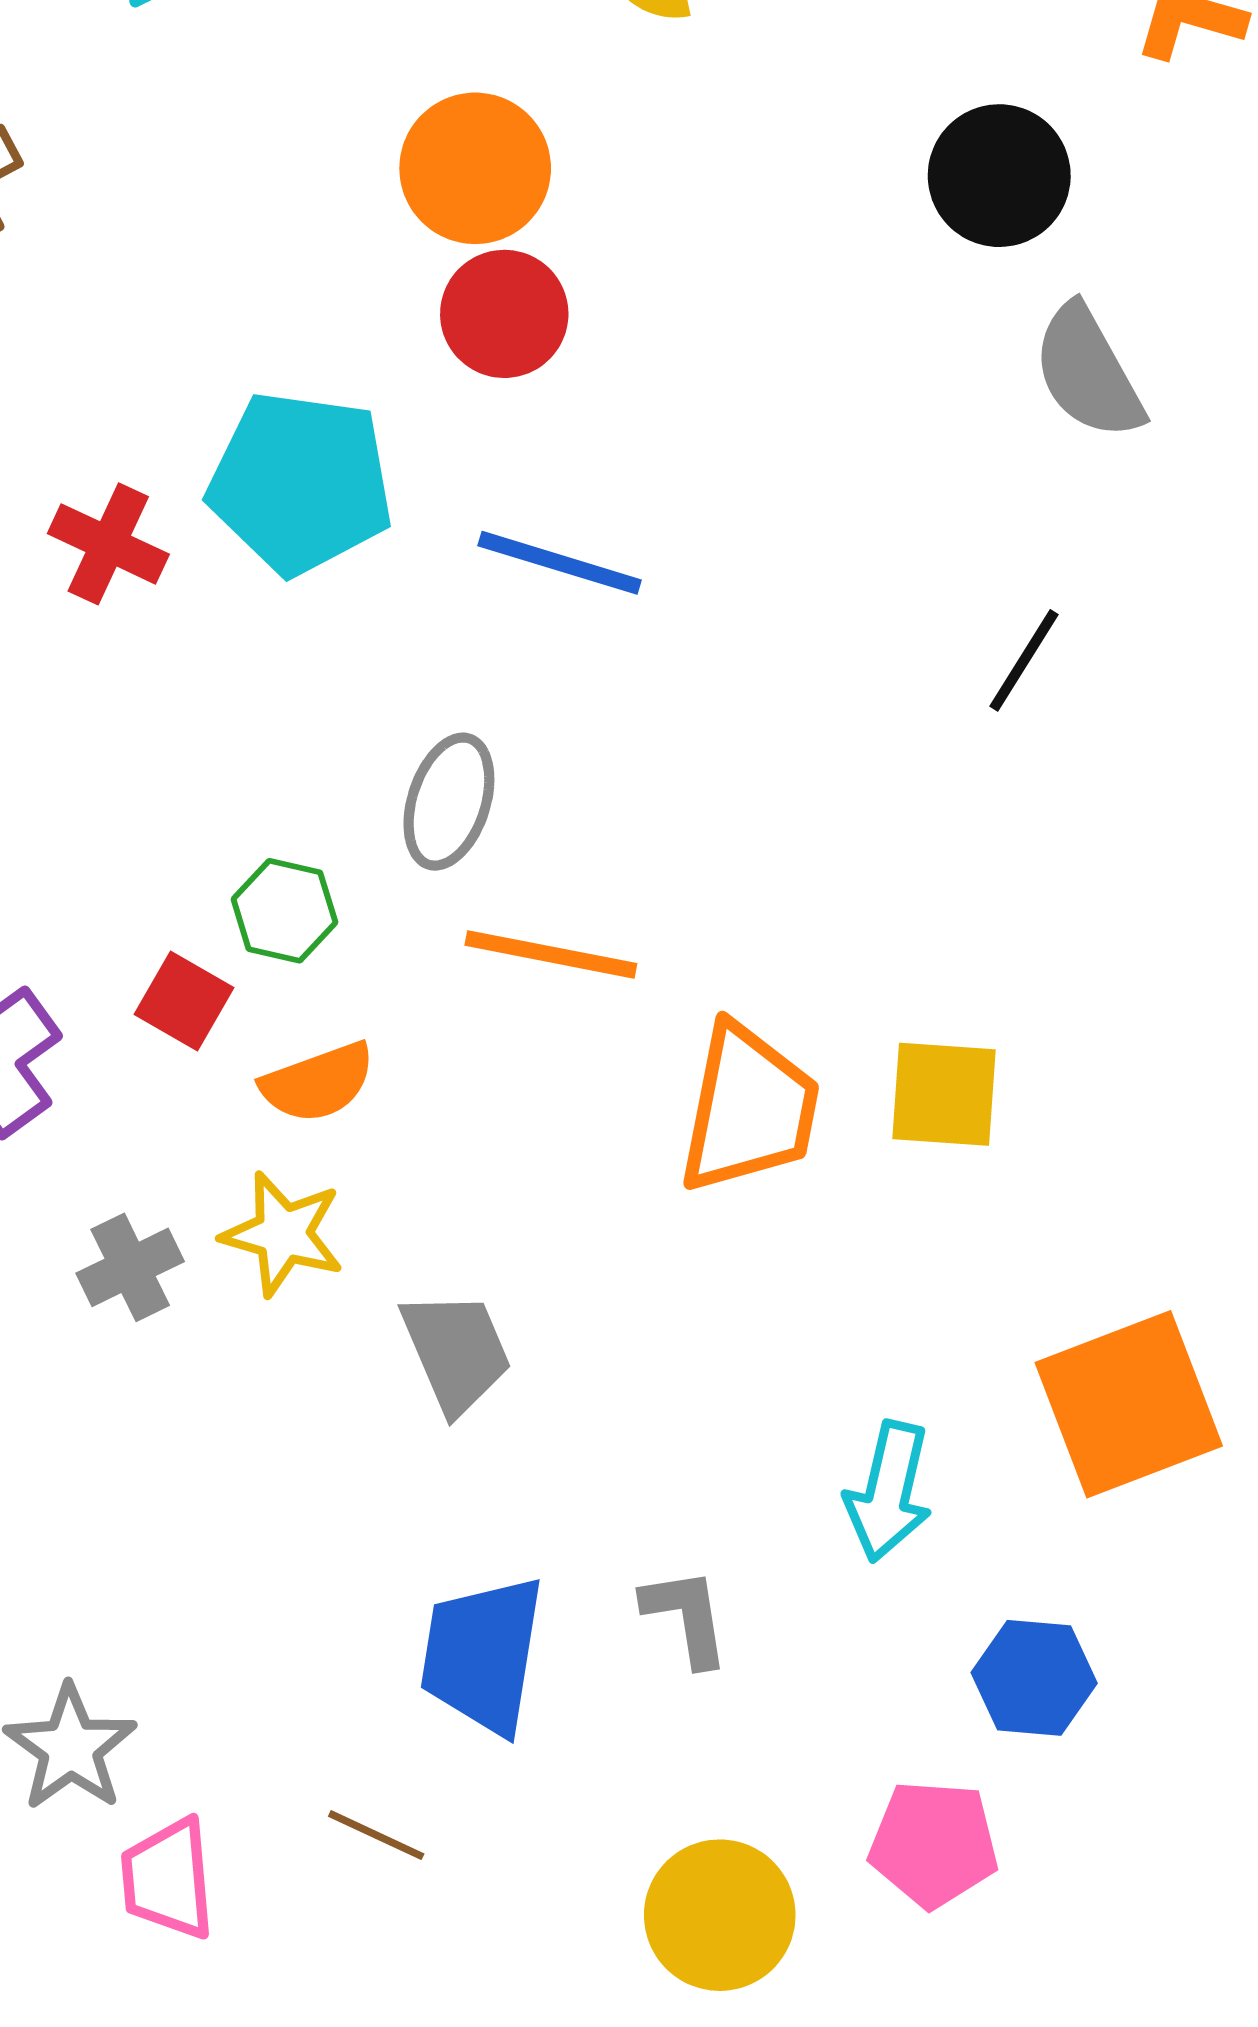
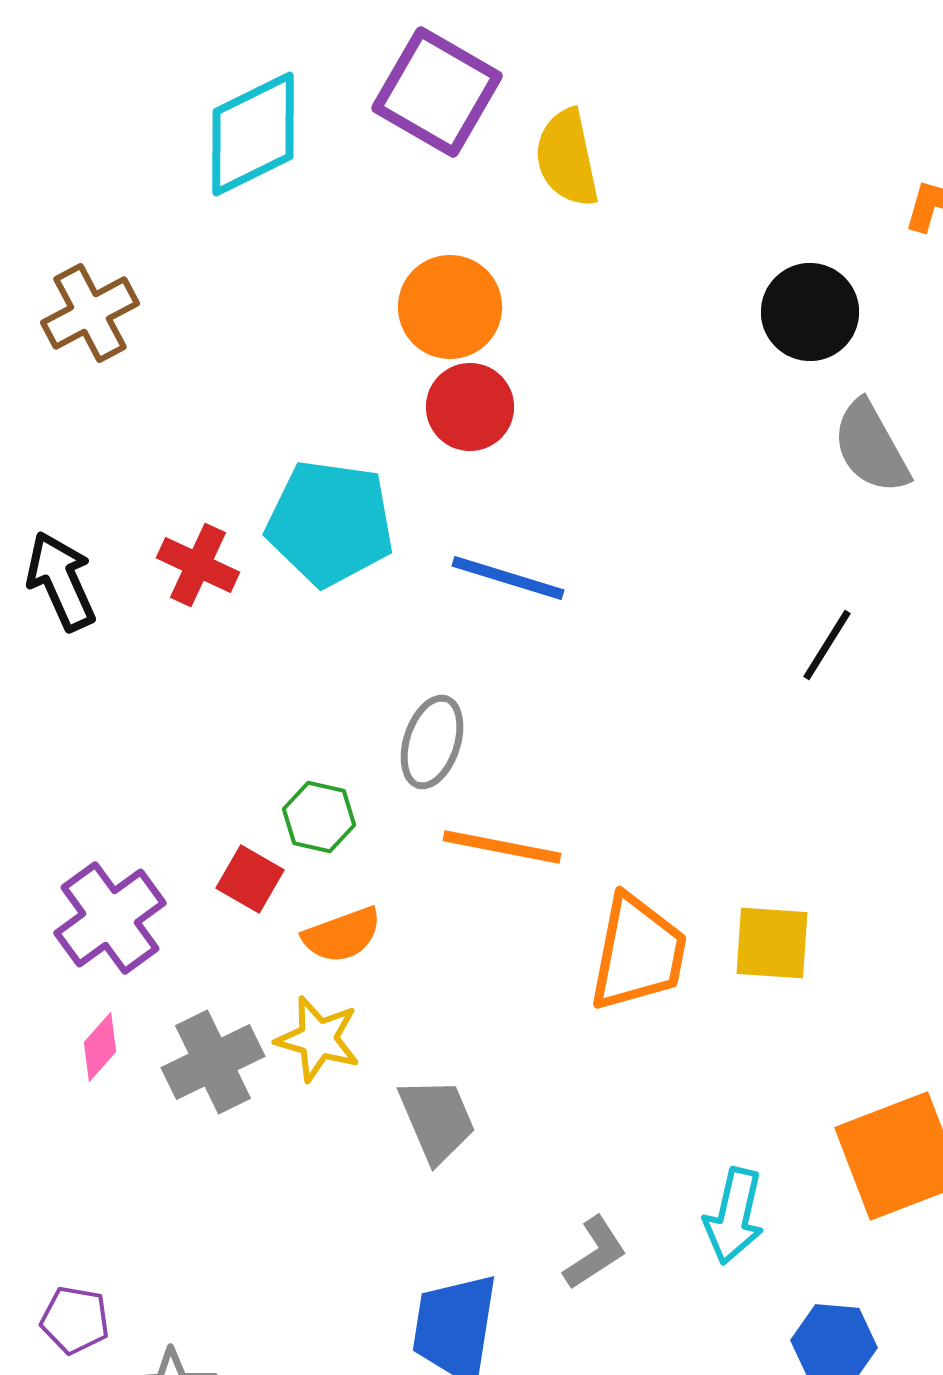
gray cross: (130, 1267) -> (213, 1062), size x1.4
gray L-shape: (686, 1617) -> (595, 1253), moved, turned 66

